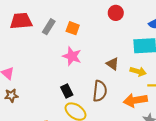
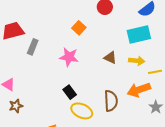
gray rectangle: (49, 27) -> (33, 47), moved
orange square: (73, 28) -> (79, 28), moved, turned 32
brown semicircle: (100, 91) -> (111, 101), moved

